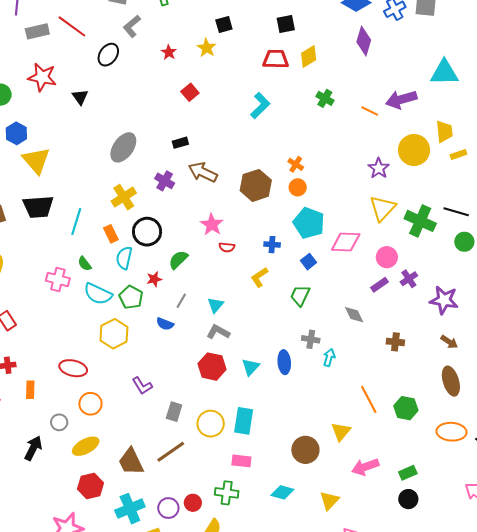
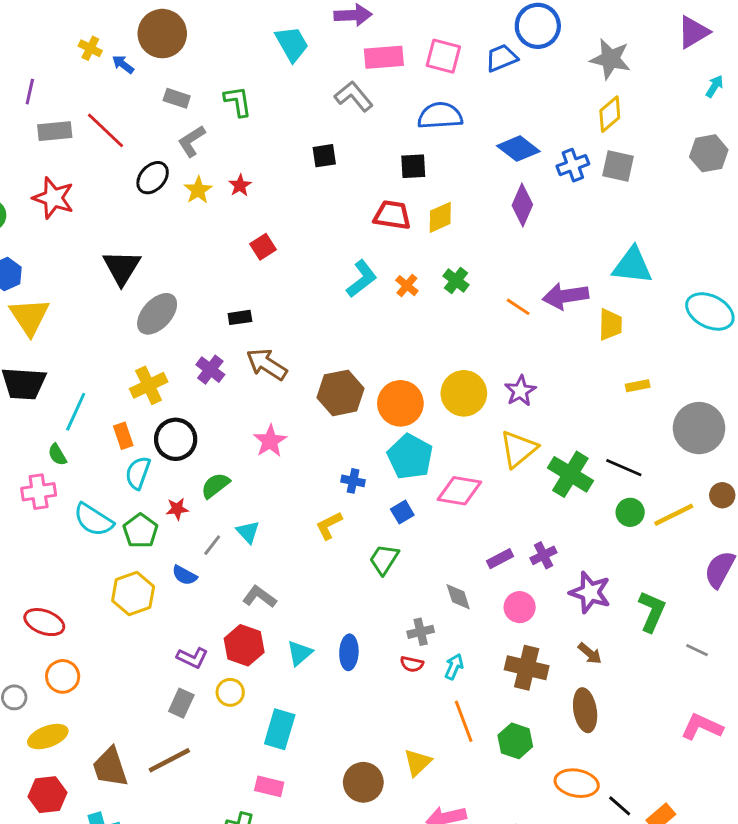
yellow star: (207, 48) -> (198, 190), moved
black triangle: (80, 97) -> (122, 268), moved, size x1.6
yellow trapezoid: (444, 132) -> (610, 325), moved
yellow circle: (414, 150) -> (464, 393), moved
orange cross: (296, 164) -> (407, 286), moved
orange circle: (298, 187) -> (400, 403), size x1.8
red semicircle: (227, 247) -> (412, 664), moved
pink circle: (387, 257) -> (520, 607), moved
green semicircle: (85, 264) -> (57, 455), moved
pink cross: (58, 279) -> (39, 492), turned -30
cyan triangle: (216, 305) -> (248, 532), moved, turned -30
yellow hexagon: (114, 334) -> (133, 594), moved
gray cross: (311, 339) -> (421, 632), moved, turned -30
brown cross: (395, 342) -> (527, 668), moved, size x1.6
cyan arrow: (329, 357) -> (454, 667), moved
purple L-shape: (142, 386) -> (192, 658), moved, turned -40
yellow circle: (211, 424) -> (230, 692), moved, size x0.7

